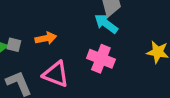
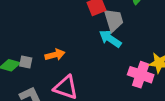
pink cross: (101, 59) -> (141, 75), moved

